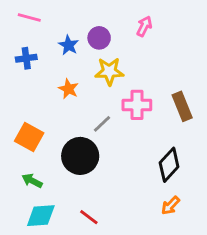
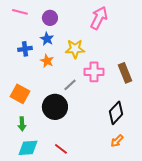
pink arrow: (144, 26) -> (99, 18), size x1.6
purple circle: (99, 38) -> (50, 18), moved
blue star: (68, 45) -> (47, 39), moved
blue cross: (26, 58) -> (25, 49), moved
green arrow: (32, 181) -> (22, 124), turned -120

